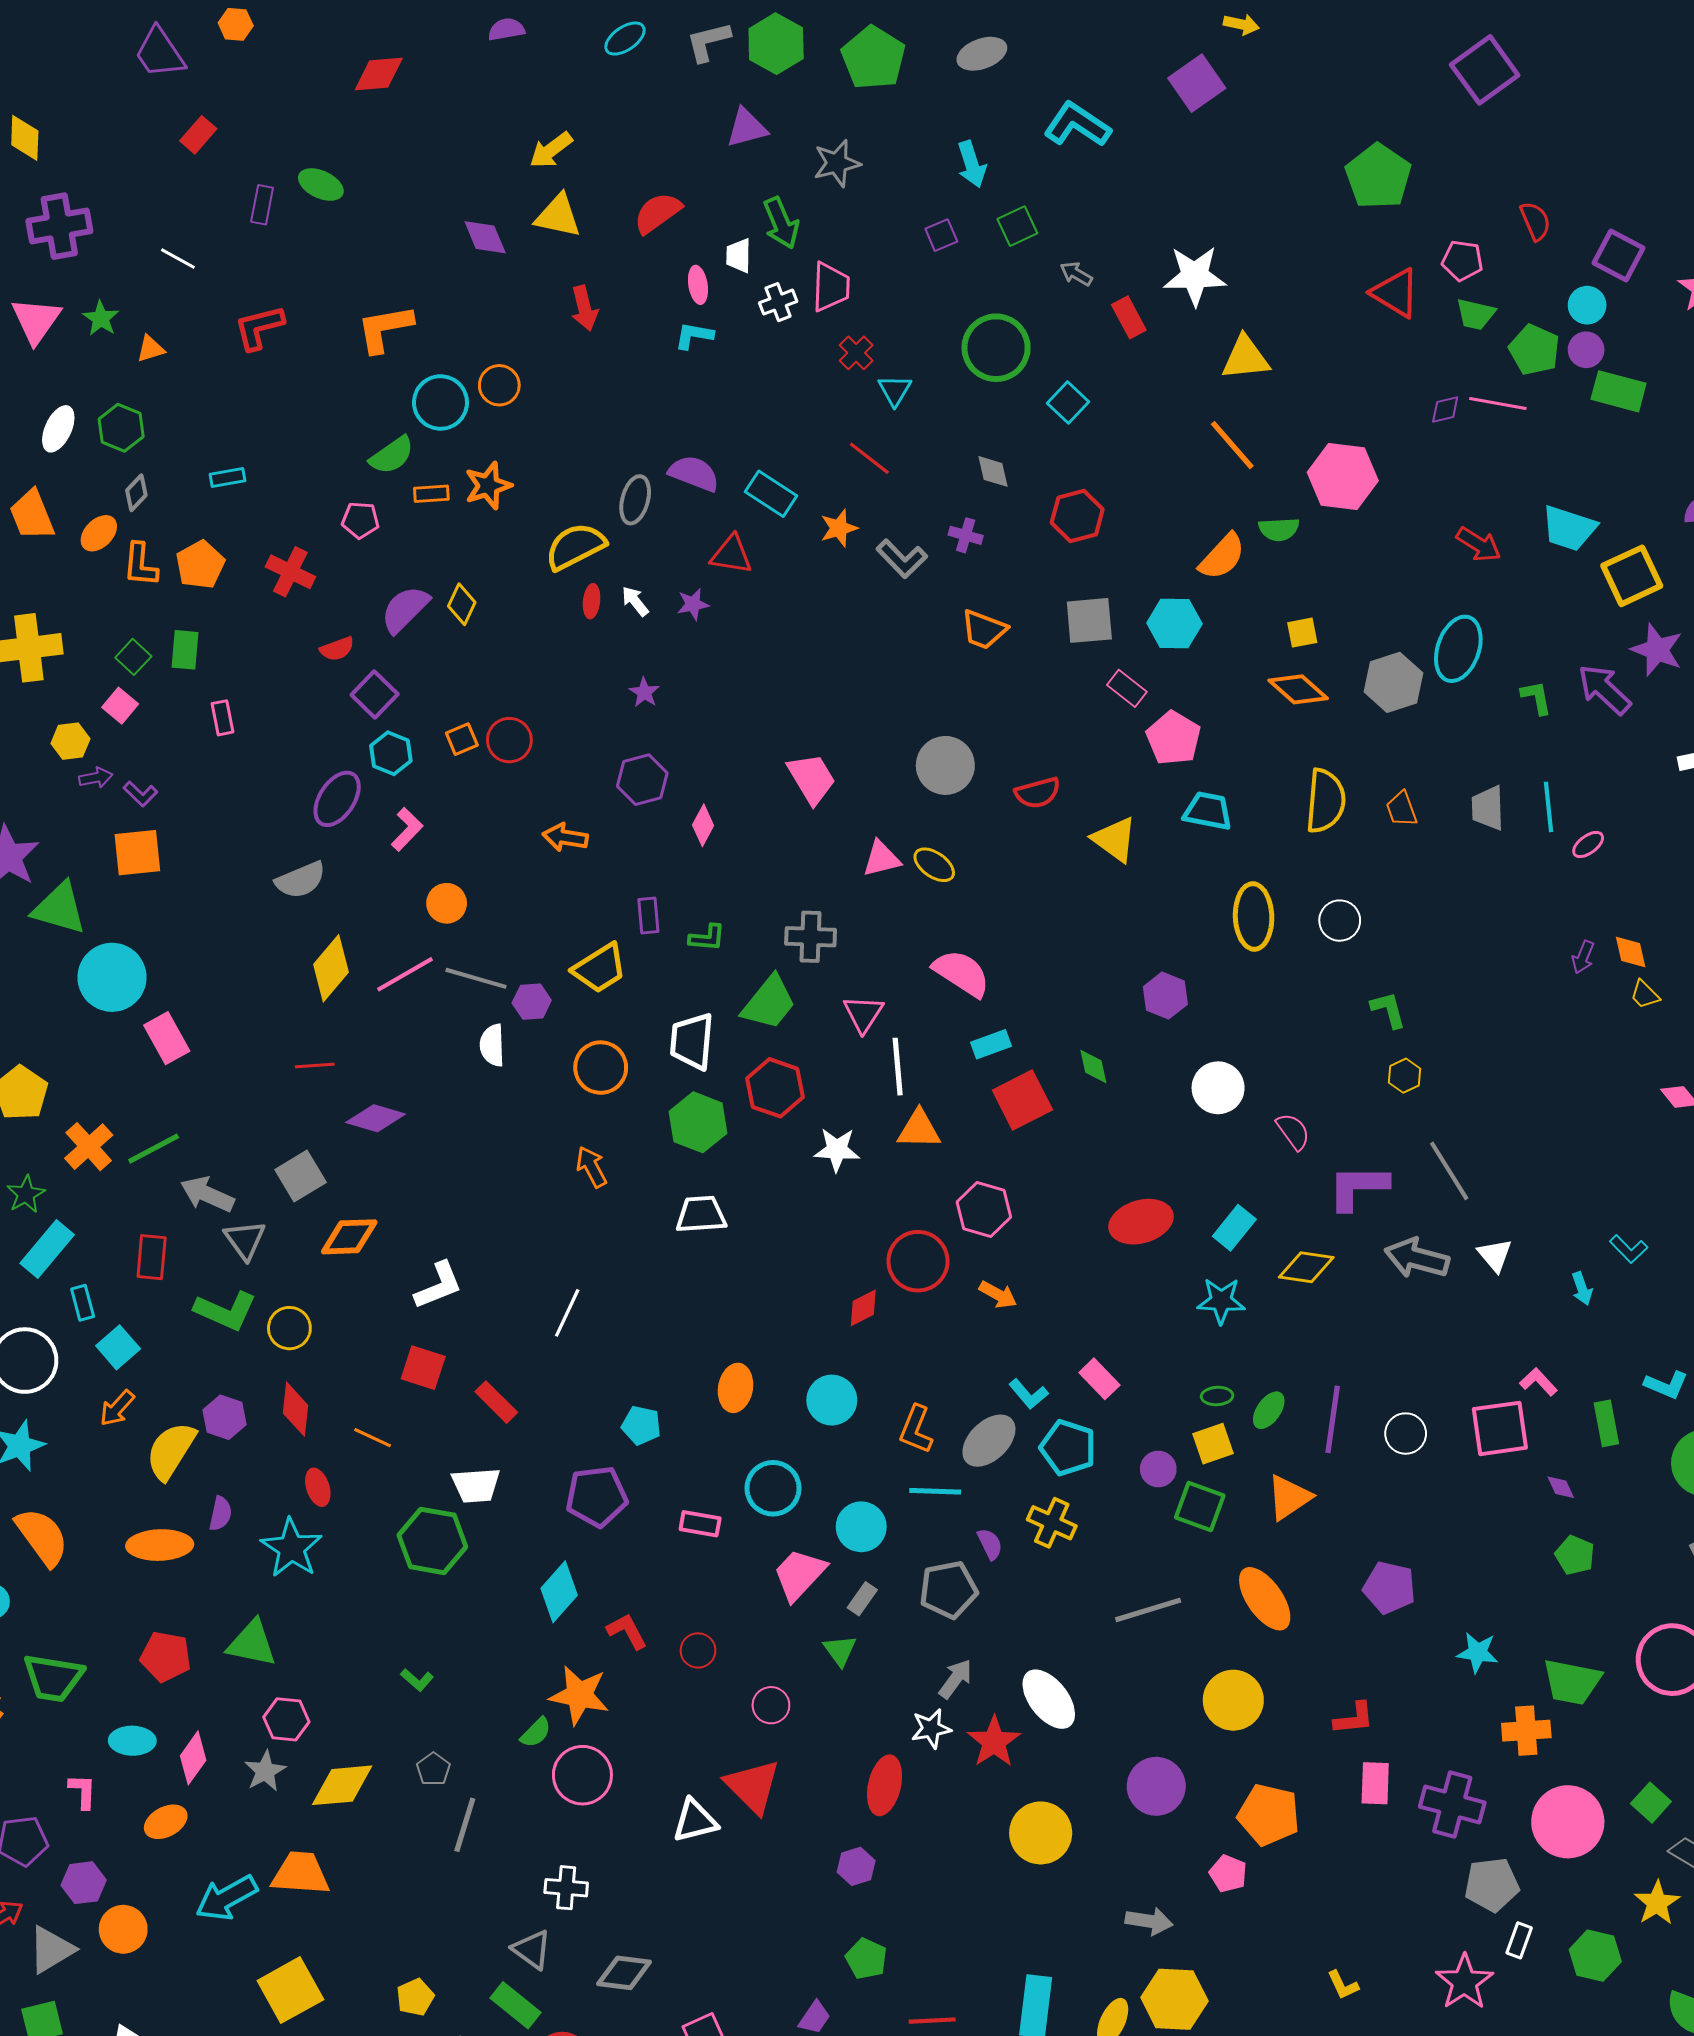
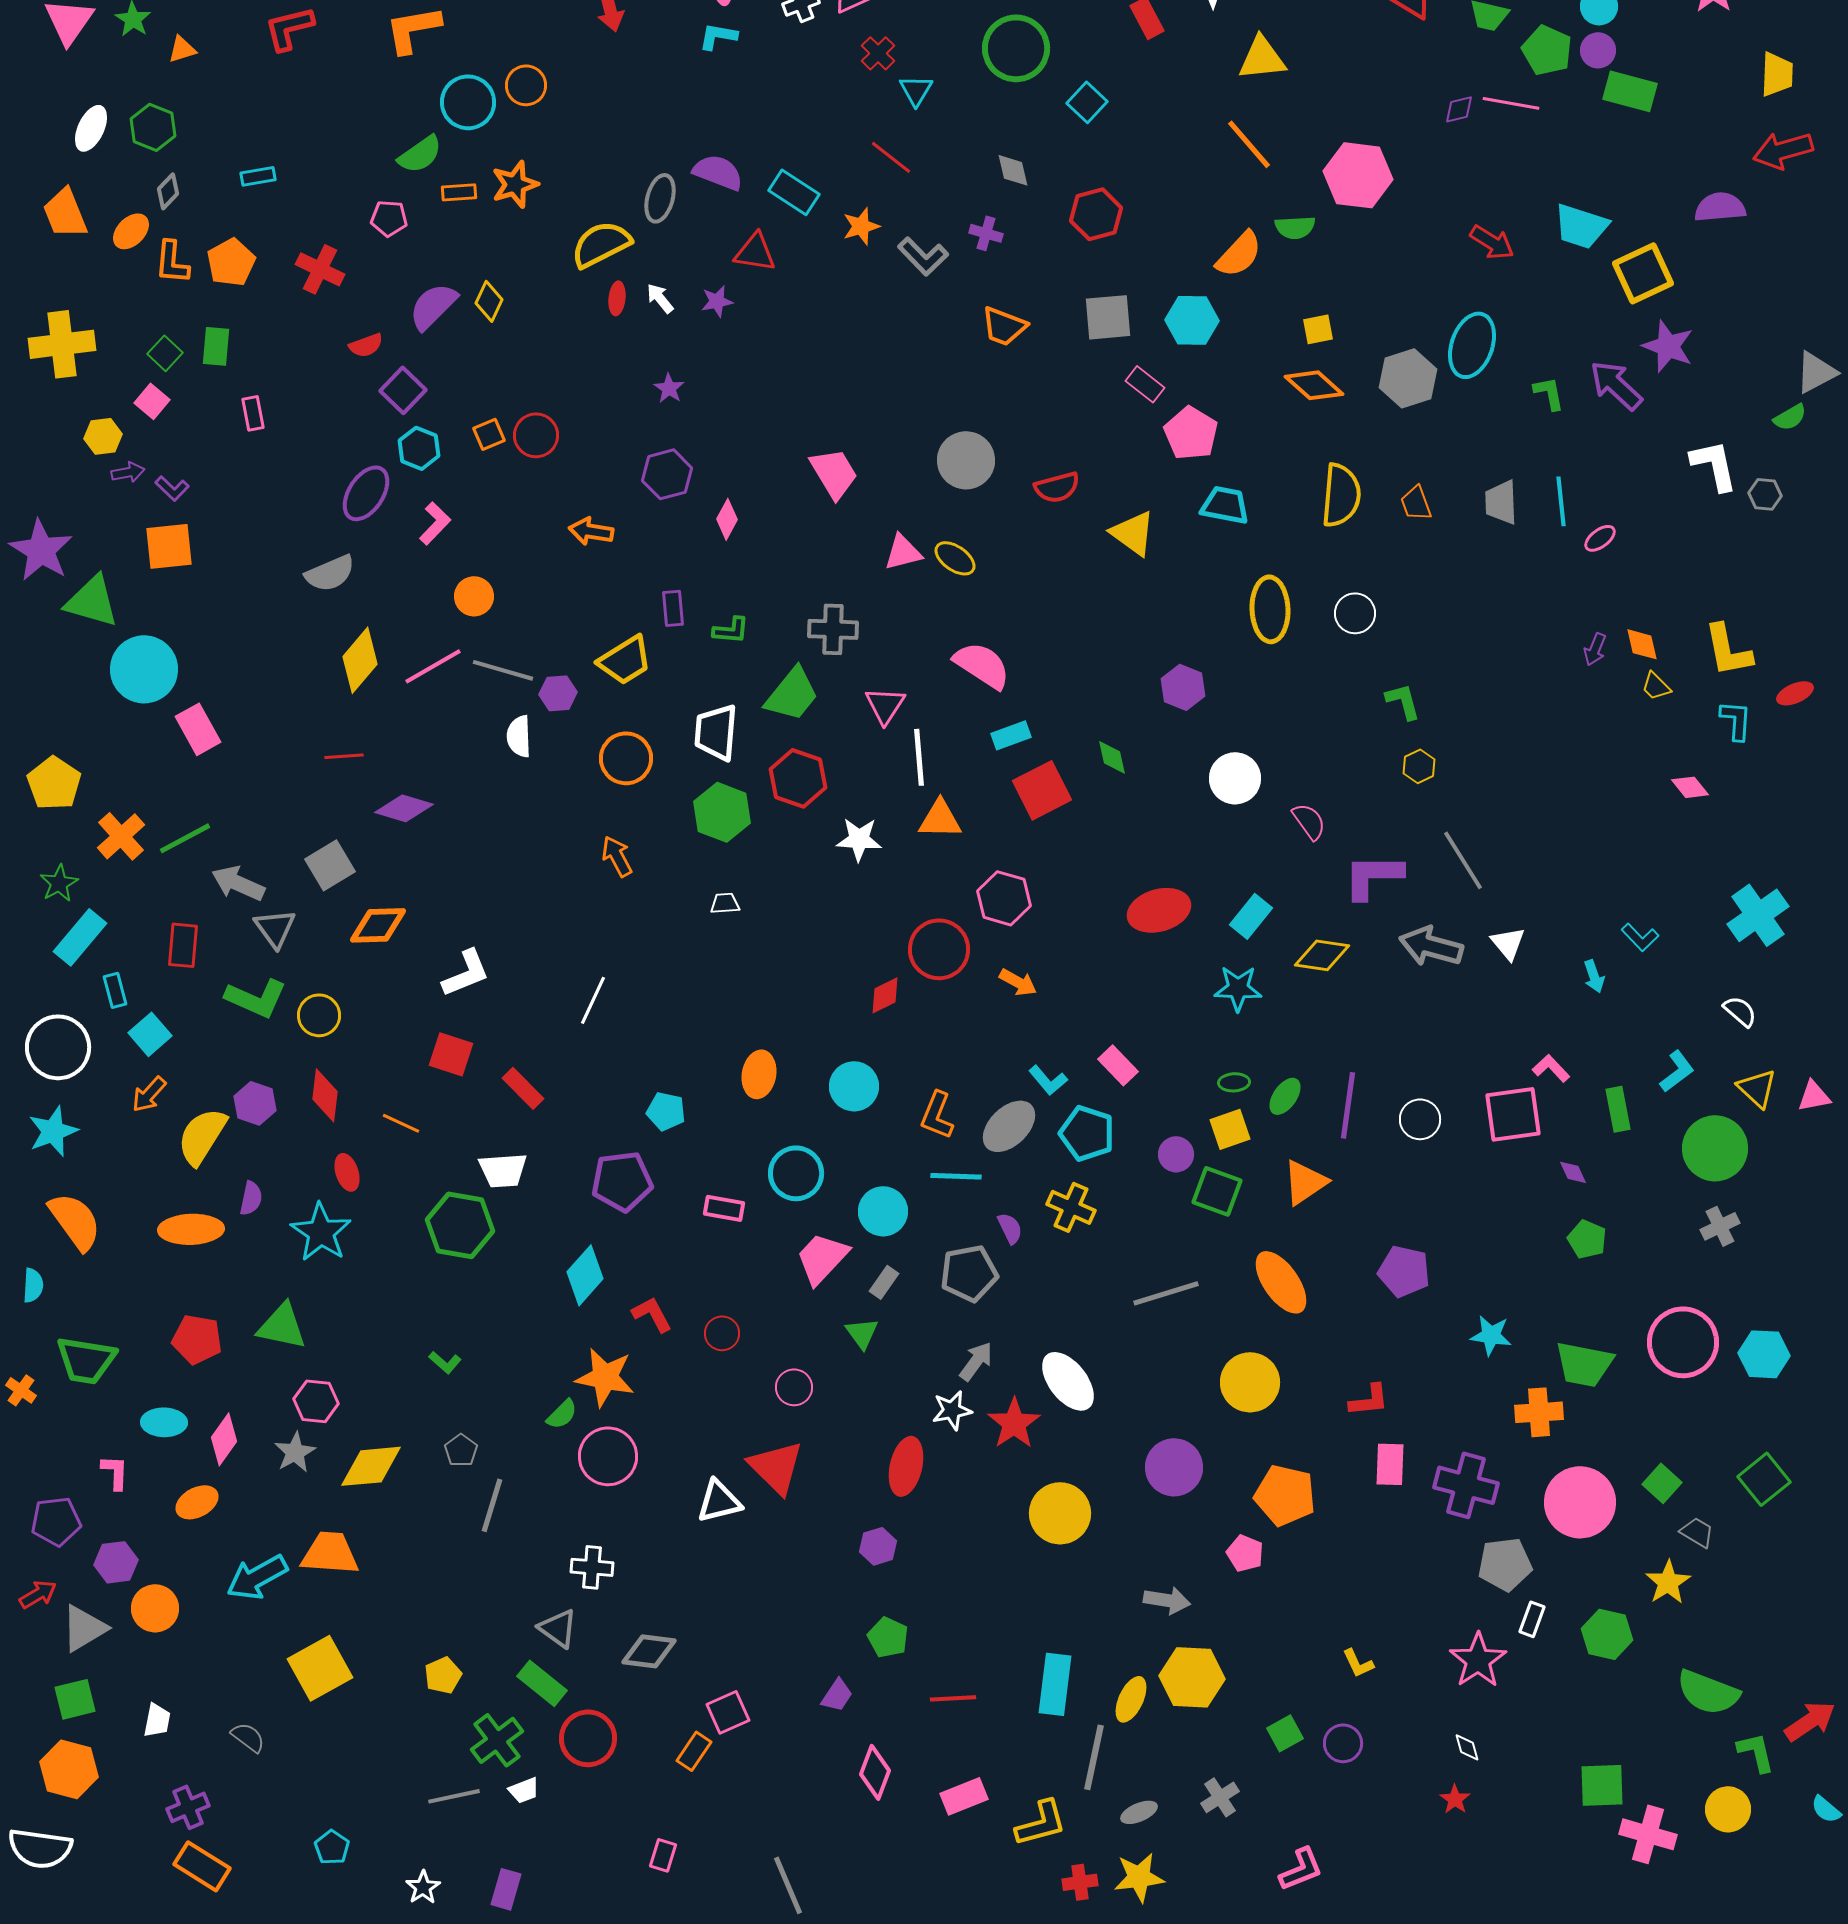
white trapezoid: (701, 1215) -> (725, 903), size x0.6
cyan L-shape: (1666, 1385) -> (1677, 1071), turned -60

